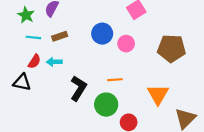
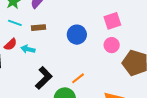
pink circle: (126, 44) -> (112, 45), moved
orange line: (115, 80) -> (78, 78), turned -48

